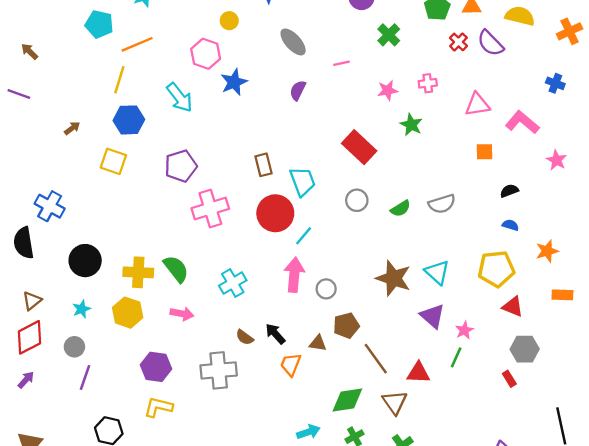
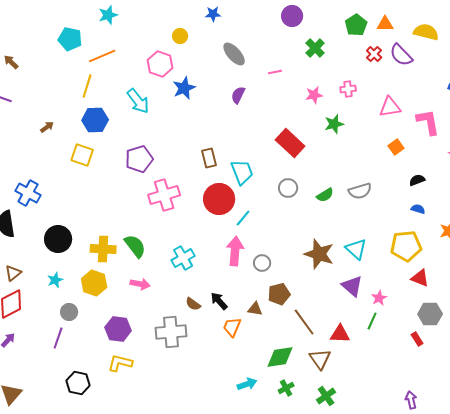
pink L-shape: (522, 122) -> (428, 122), turned 40
green star: (411, 125) -> (334, 124), turned 30
orange square: (484, 152) -> (396, 147), turned -35
gray circle: (74, 347) -> (69, 312), moved

